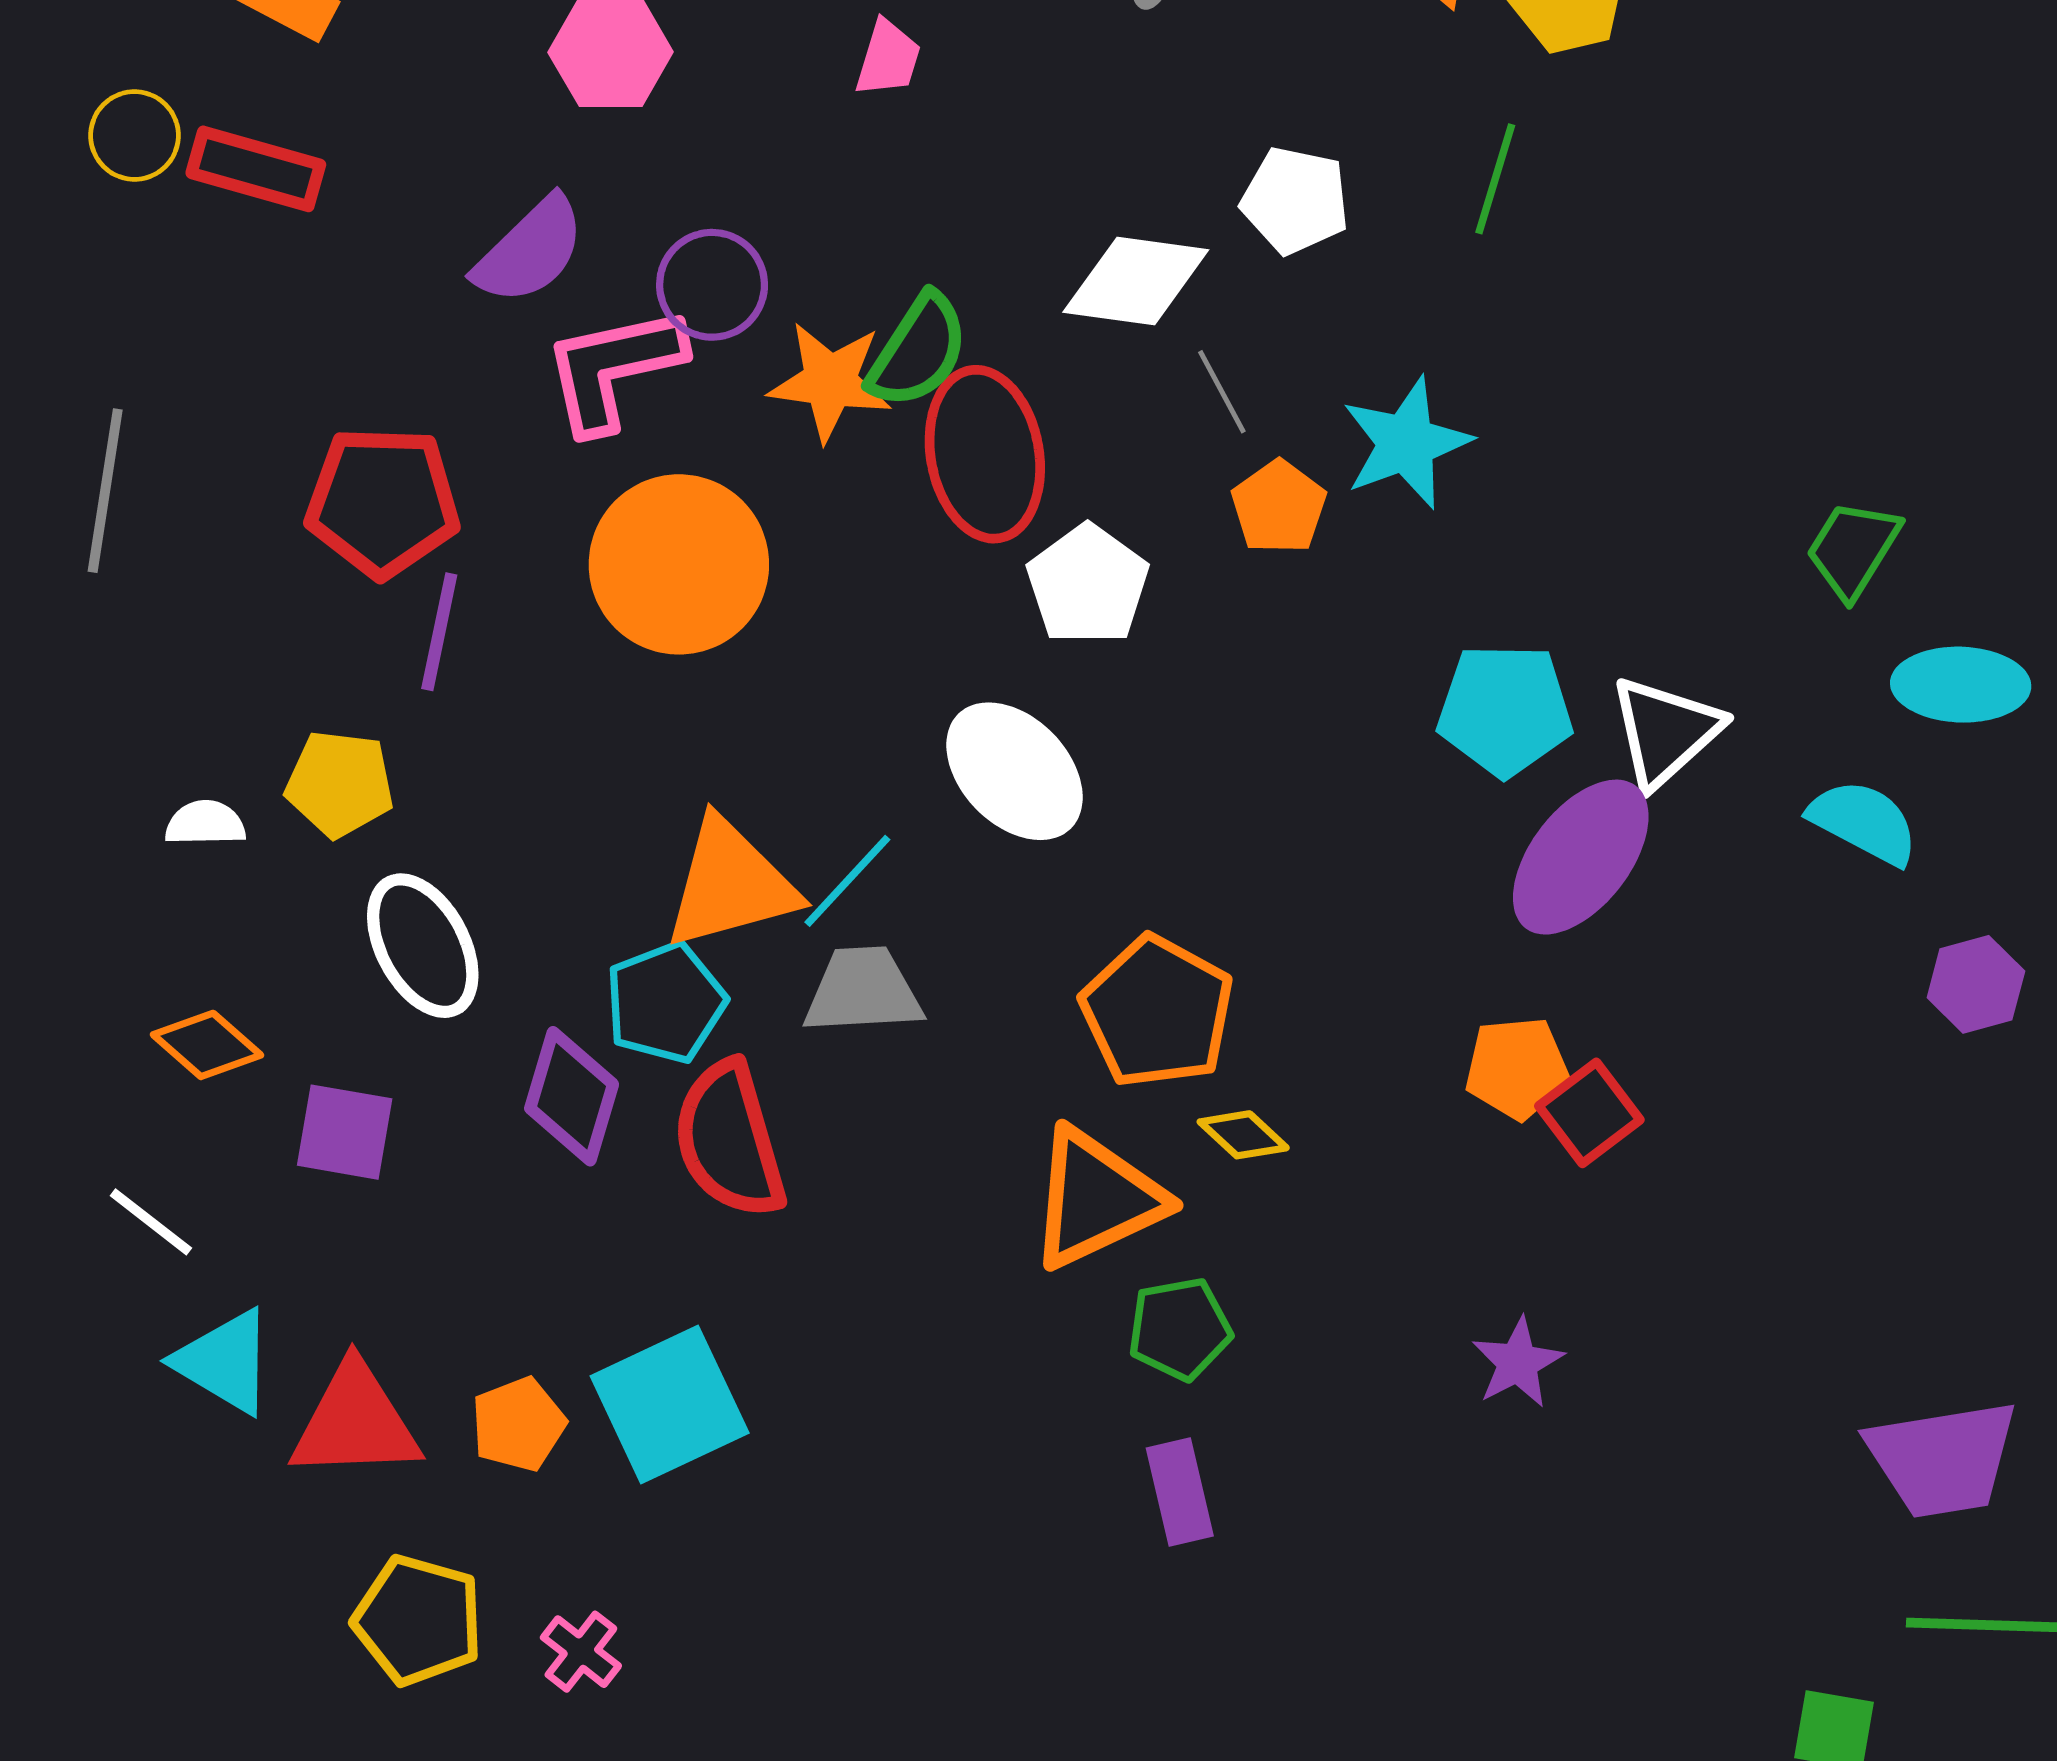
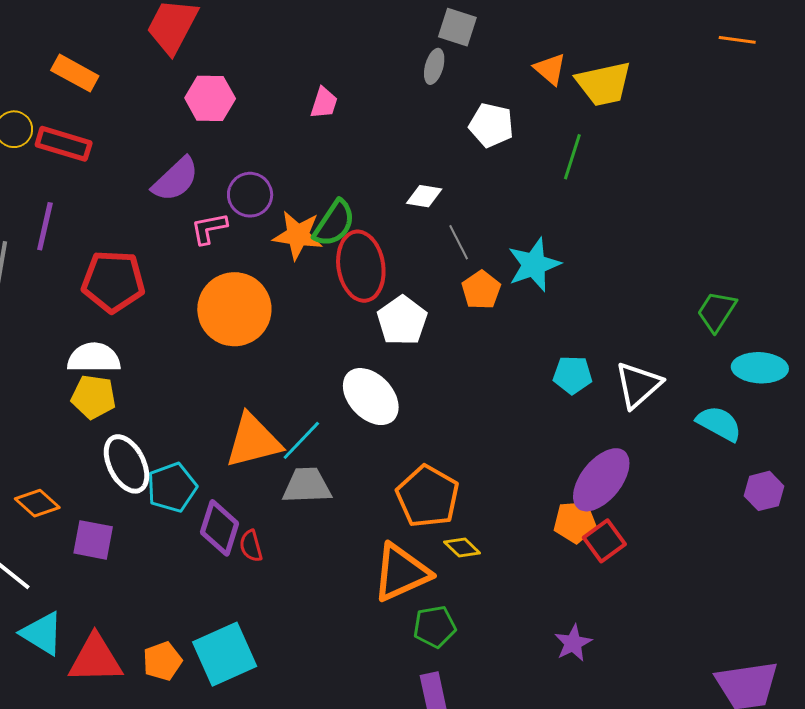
white pentagon: (1295, 200) -> (491, 125), moved
white diamond: (1136, 281) -> (424, 196), size x0.6
pink L-shape: (613, 369) -> (209, 228), size x0.6
purple line: (439, 632) -> (45, 226), moved
cyan pentagon: (1505, 710) -> (573, 375), size x0.7
white semicircle: (205, 823) -> (94, 358), moved, size x1.6
purple ellipse: (1581, 857) -> (601, 480), moved
cyan pentagon: (665, 1003) -> (172, 487), moved
purple diamond: (572, 1096) -> (220, 528), moved
red semicircle: (729, 1140) -> (251, 546), size x0.5

